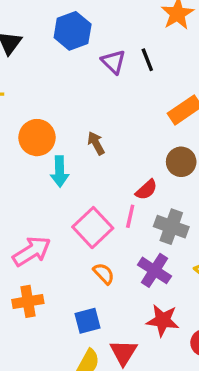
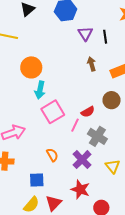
brown arrow: (96, 143) -> (92, 64), moved
pink square: (93, 228) -> (53, 112), moved

